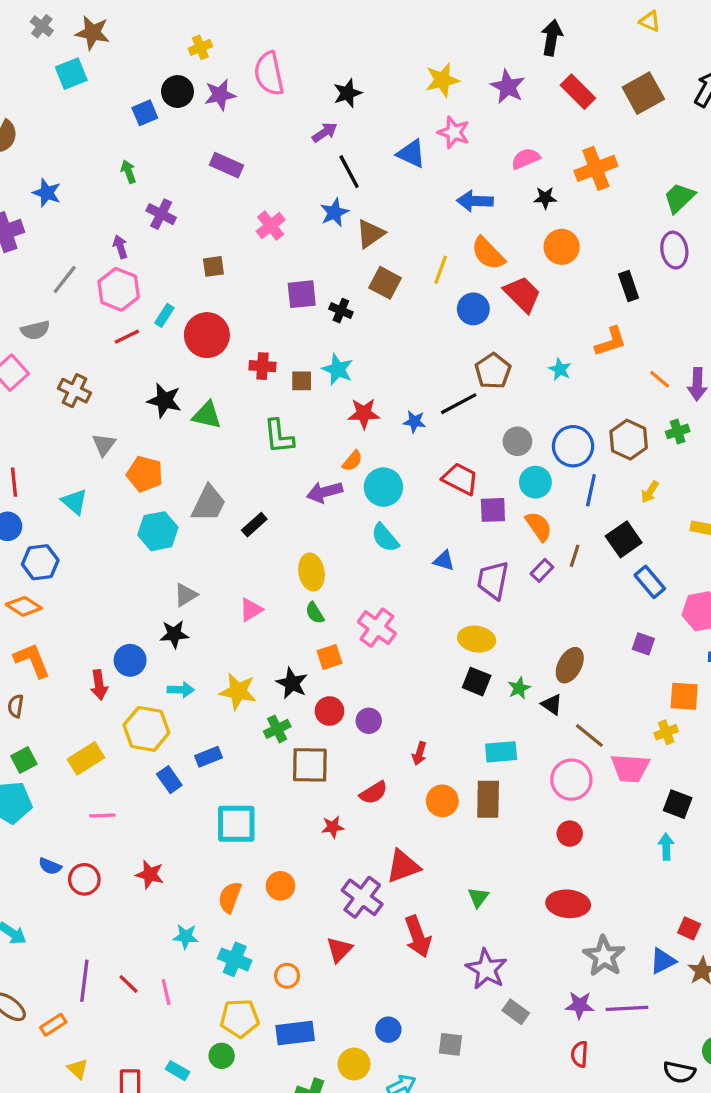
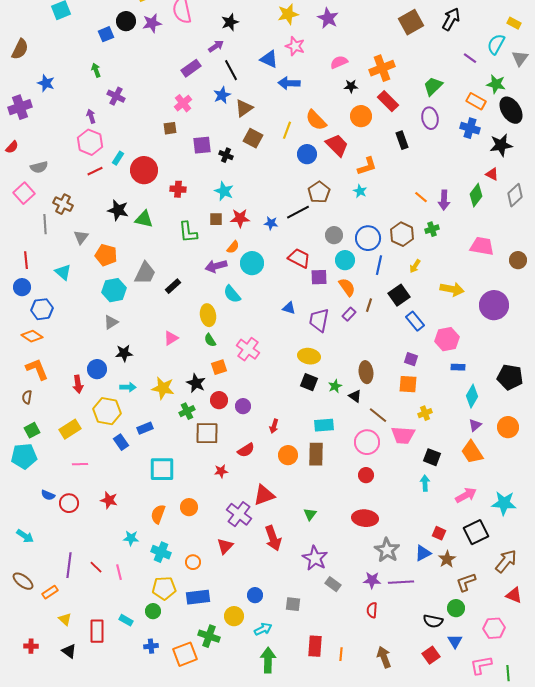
red rectangle: (578, 92) -> (388, 101), moved
purple rectangle: (227, 165) -> (191, 68), moved, turned -60
blue arrow: (475, 201) -> (289, 83), moved
brown square: (213, 266) -> (170, 128), moved
gray line: (65, 279) -> (45, 224), moved, turned -42
orange L-shape: (611, 342) -> (367, 166), moved
brown square: (302, 381) -> (216, 219), moved
cyan semicircle: (385, 538) -> (232, 294), moved
gray triangle: (186, 595) -> (111, 322), moved
brown ellipse: (570, 665) -> (366, 372), turned -35
orange square: (684, 696) -> (408, 384), moved

